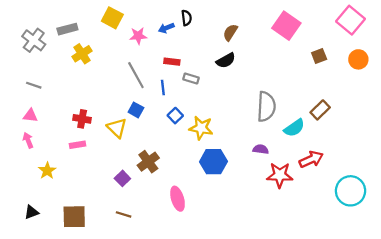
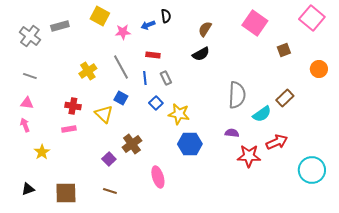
yellow cross: (82, 54) -> (88, 71), moved
orange circle: (358, 59) -> (319, 69), moved
gray rectangle: (191, 78) -> (166, 78), moved, turned 48

